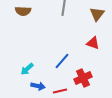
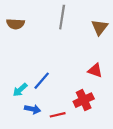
red triangle: (93, 43) -> (95, 70), moved
blue line: (62, 61) -> (42, 81), moved

